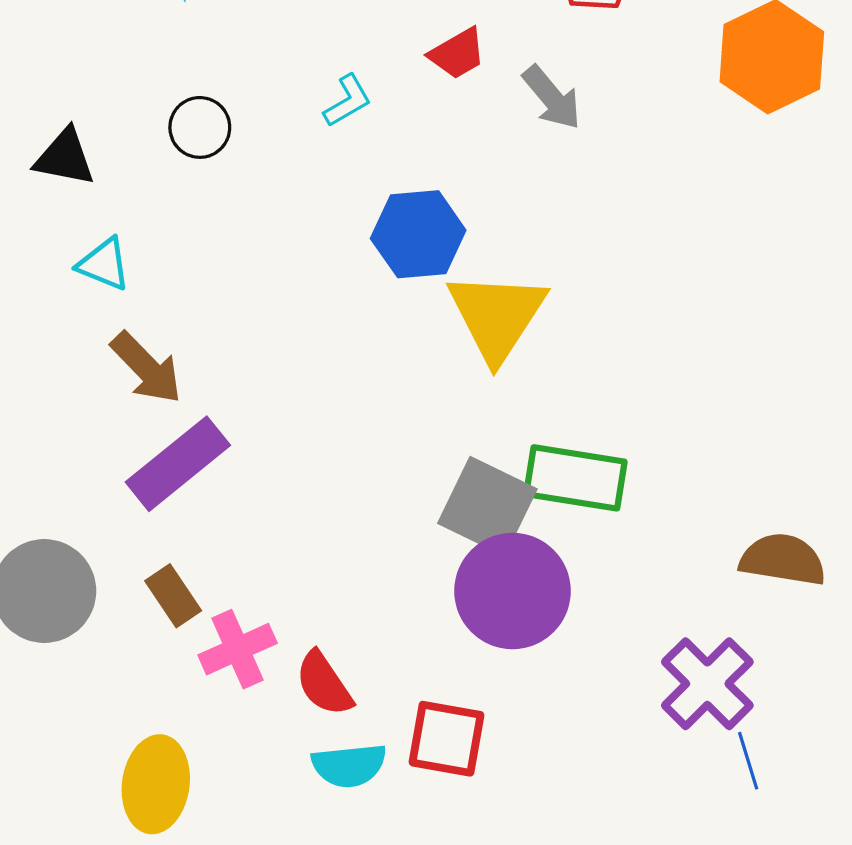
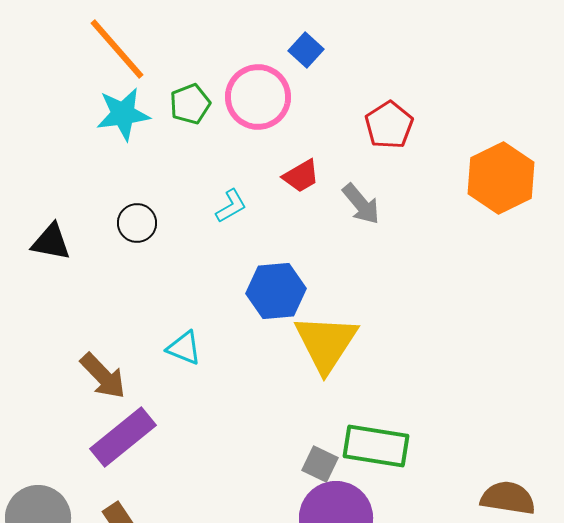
cyan triangle: (104, 264) -> (184, 348), moved
gray square: (487, 506) -> (320, 464), size x0.6

